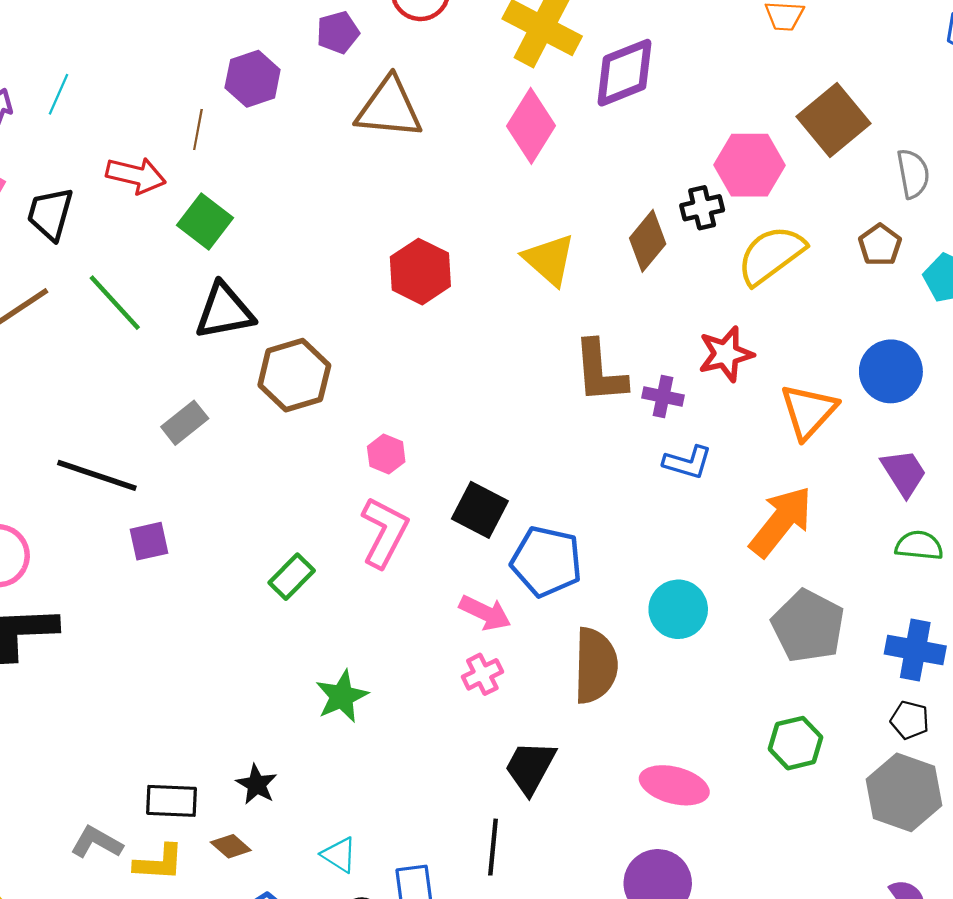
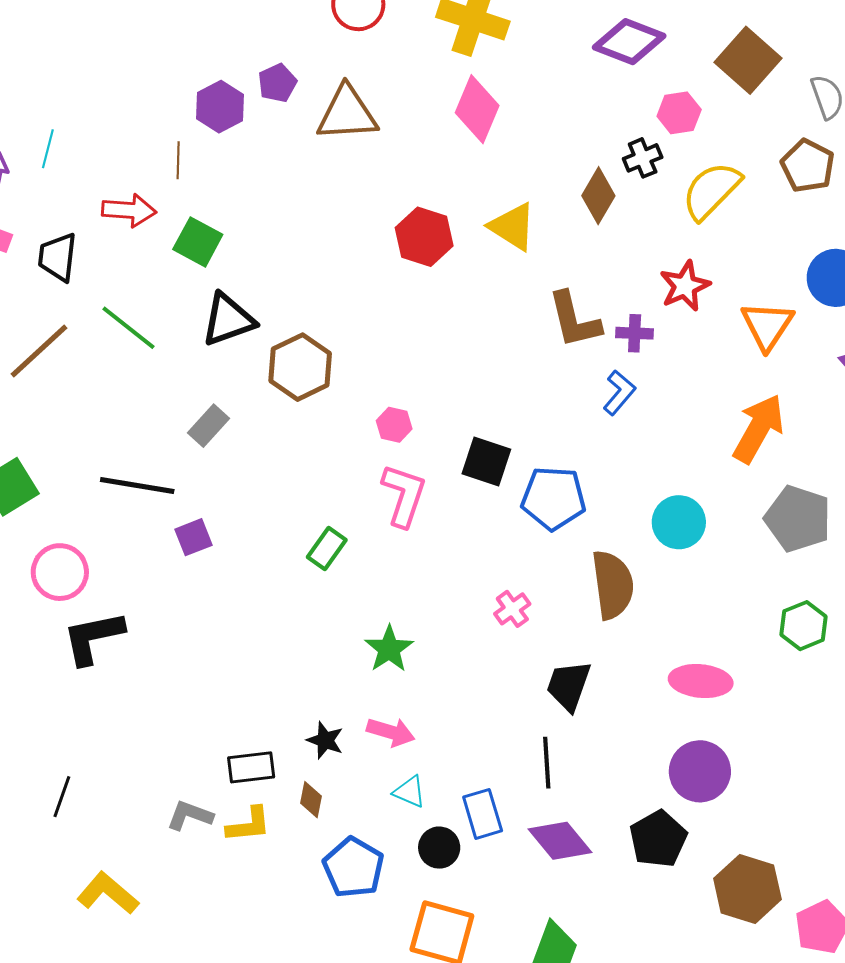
purple pentagon: (338, 32) -> (277, 83), moved
purple diamond: (625, 73) -> (629, 42), moved, turned 52
pink hexagon: (750, 165) -> (679, 113), size x0.7
brown pentagon: (880, 245) -> (808, 166), size x1.4
red hexagon: (420, 272) -> (424, 237), moved
blue L-shape: (688, 462) -> (619, 393), moved, turned -57
pink arrow: (485, 613) -> (391, 732), moved
brown diamond: (231, 846) -> (311, 800), turned 69

